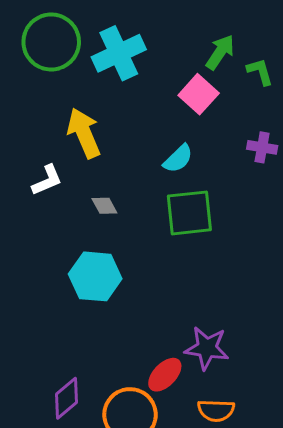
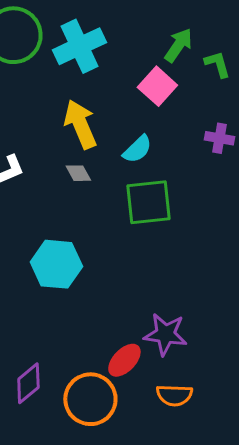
yellow arrow: (84, 133) -> (80, 124), moved
gray diamond: (104, 206) -> (78, 173), moved

